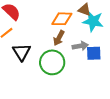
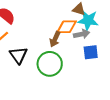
orange diamond: (62, 19) -> (67, 27), moved
gray arrow: (80, 46) -> (82, 34), moved

